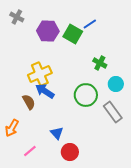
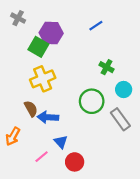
green square: (73, 34) -> (38, 47), moved
blue arrow: (45, 91) -> (48, 117), moved, turned -30
pink line: (30, 151) -> (42, 157), moved

